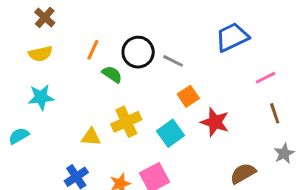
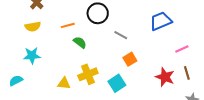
orange line: (93, 50) -> (68, 25), turned 48
black circle: (138, 52) -> (98, 13), moved
red star: (215, 122) -> (165, 77), moved

